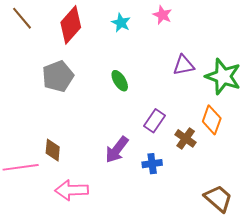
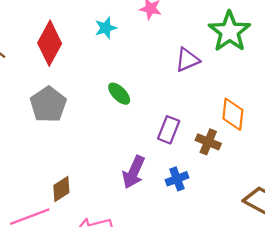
cyan star: (121, 23) -> (106, 28), turned -30
green star: (223, 76) -> (229, 32), moved, turned 30
brown diamond: (53, 150) -> (61, 189), turned 65

